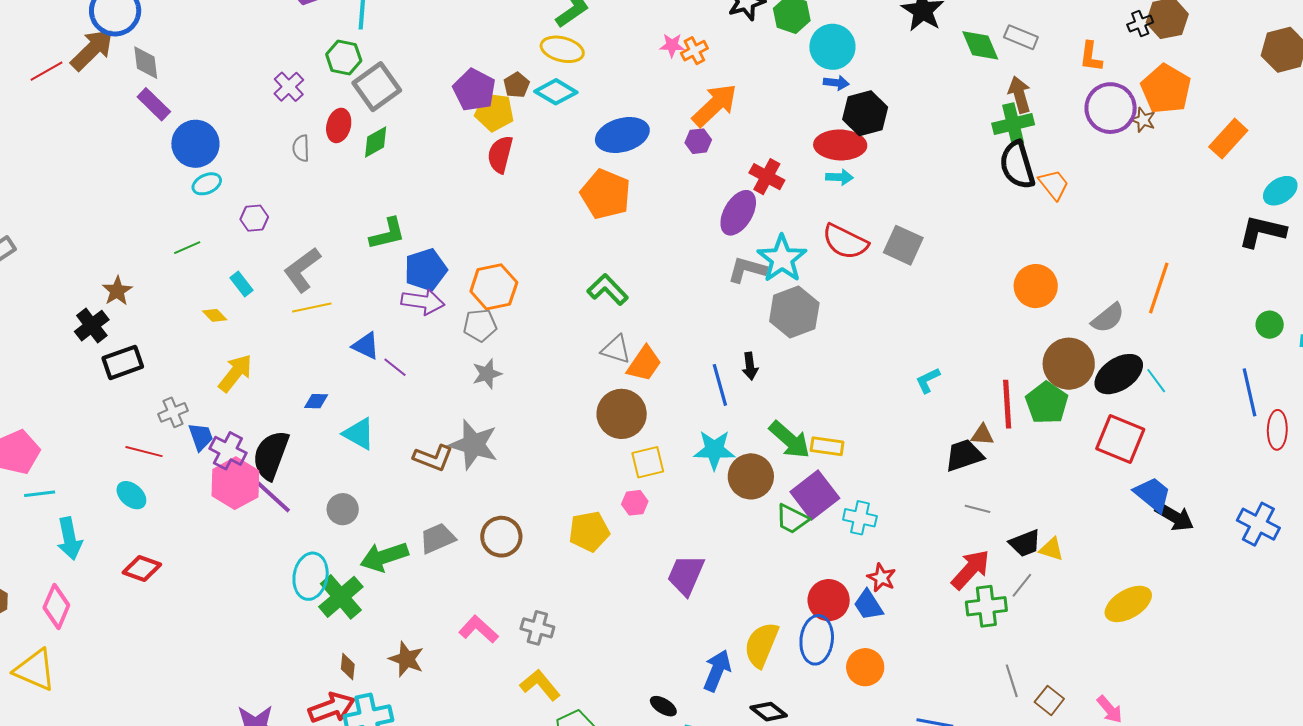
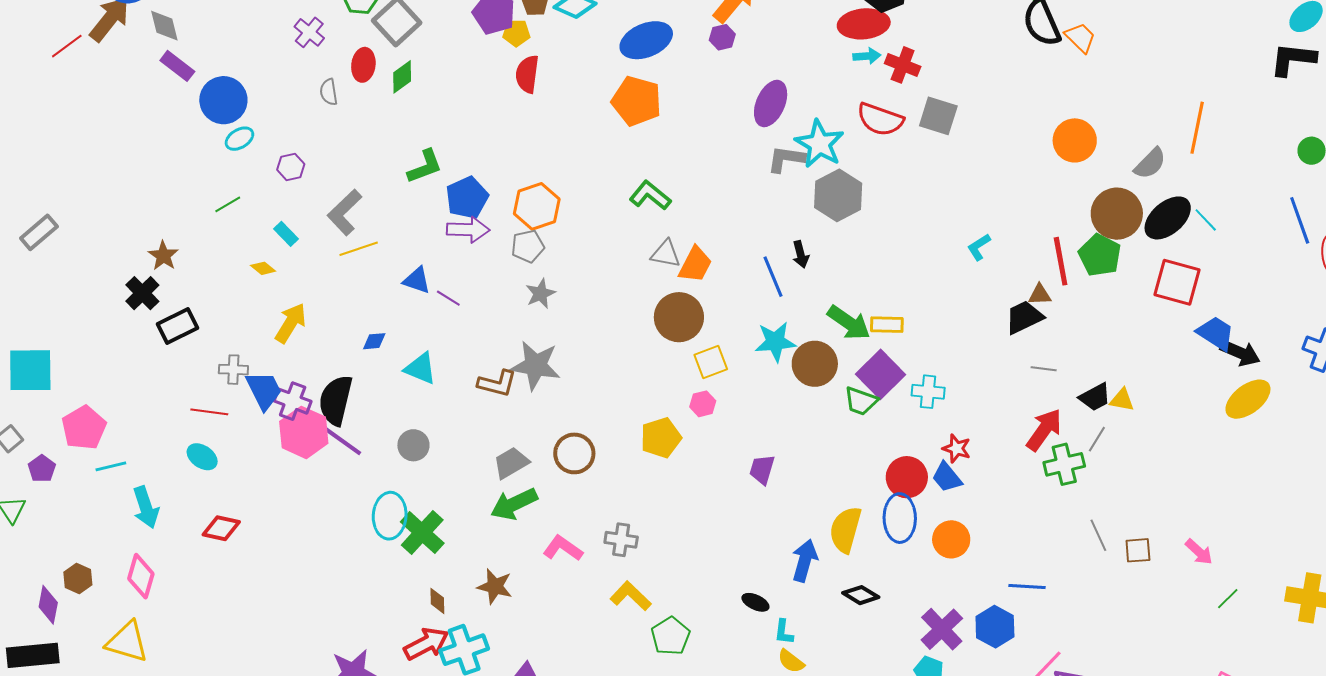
yellow pentagon: (494, 112) -> (516, 33), size x0.7
red cross: (767, 177) -> (903, 65), moved
gray cross: (173, 412) -> (233, 370), turned 32
blue trapezoid: (201, 437) -> (264, 390), size x1.4
green arrow: (384, 557) -> (514, 504), moved
purple trapezoid: (686, 575) -> (762, 469), size x0.7
yellow ellipse: (1128, 604) -> (1248, 399), moved
brown square: (1049, 700) -> (1138, 550), turned -36

